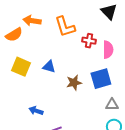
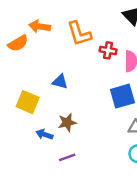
yellow square: (21, 67) -> (28, 102), moved
brown star: (74, 83) -> (67, 122), moved

